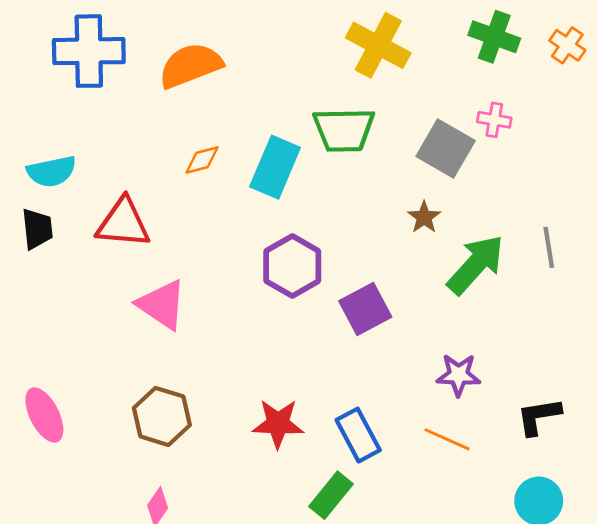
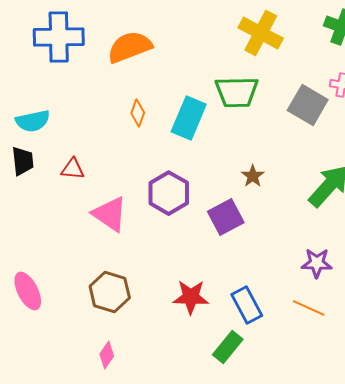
orange diamond: (202, 160) -> (138, 113), turned -56
brown star: (424, 217) -> (253, 176), moved
red triangle: (123, 223) -> (73, 169), moved, size x0.6
purple hexagon: (292, 266) -> (169, 193), moved
purple square: (365, 309) -> (226, 217), moved

